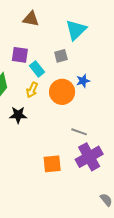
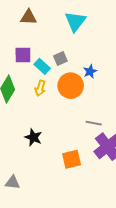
gray square: (61, 56) -> (60, 58), moved
black star: (18, 115) -> (33, 137), moved, turned 30

